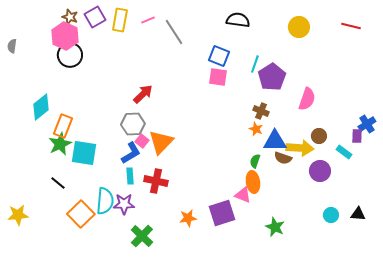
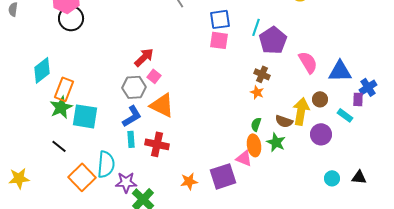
blue square: (219, 56) -> (220, 19), turned -30
pink semicircle: (307, 99) -> (308, 62), turned -50
pink square: (142, 141) -> (154, 76), moved
blue triangle: (275, 141) -> (340, 71), moved
orange triangle: (161, 142) -> (162, 105), turned -48
yellow arrow: (300, 148) -> (301, 111), turned -84
purple star: (124, 204) -> (126, 182), moved
green star: (275, 227) -> (276, 142), moved

